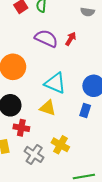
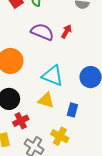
blue rectangle: (85, 110) -> (72, 110), moved
red cross: (21, 128) -> (21, 121), turned -35

